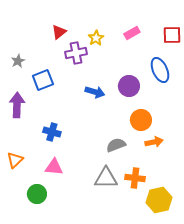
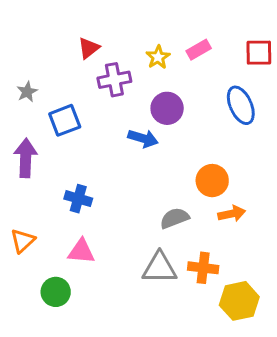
yellow star: (96, 38) -> (158, 57), moved
purple circle: (129, 86) -> (167, 108), moved

